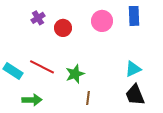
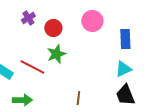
blue rectangle: (134, 16) -> (125, 39), moved
green star: (75, 74) -> (56, 54), moved

